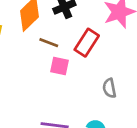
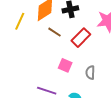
pink square: (59, 66) -> (65, 65), moved

